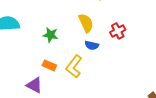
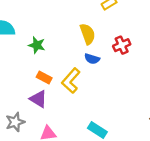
green star: (50, 35) -> (37, 45), moved
purple triangle: (34, 85) -> (38, 99), moved

